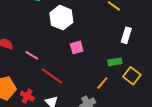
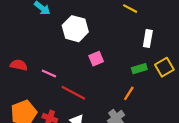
yellow square: (132, 76) -> (164, 67), moved, turned 30

